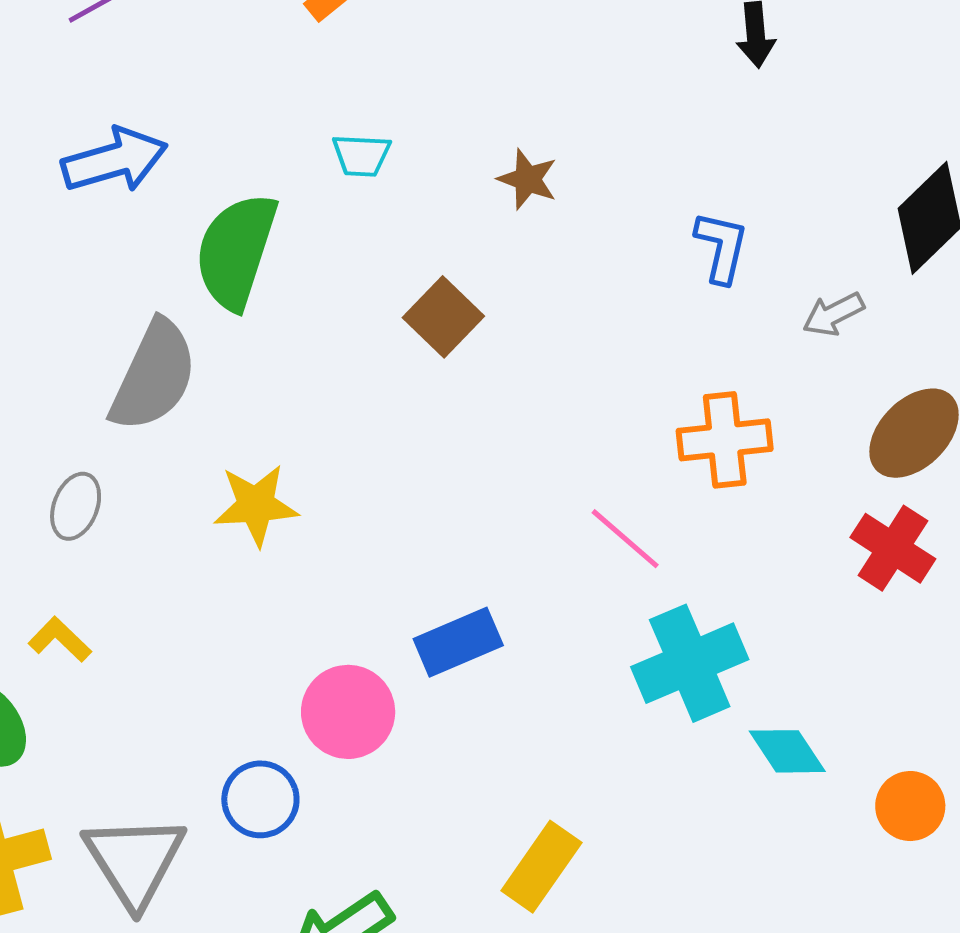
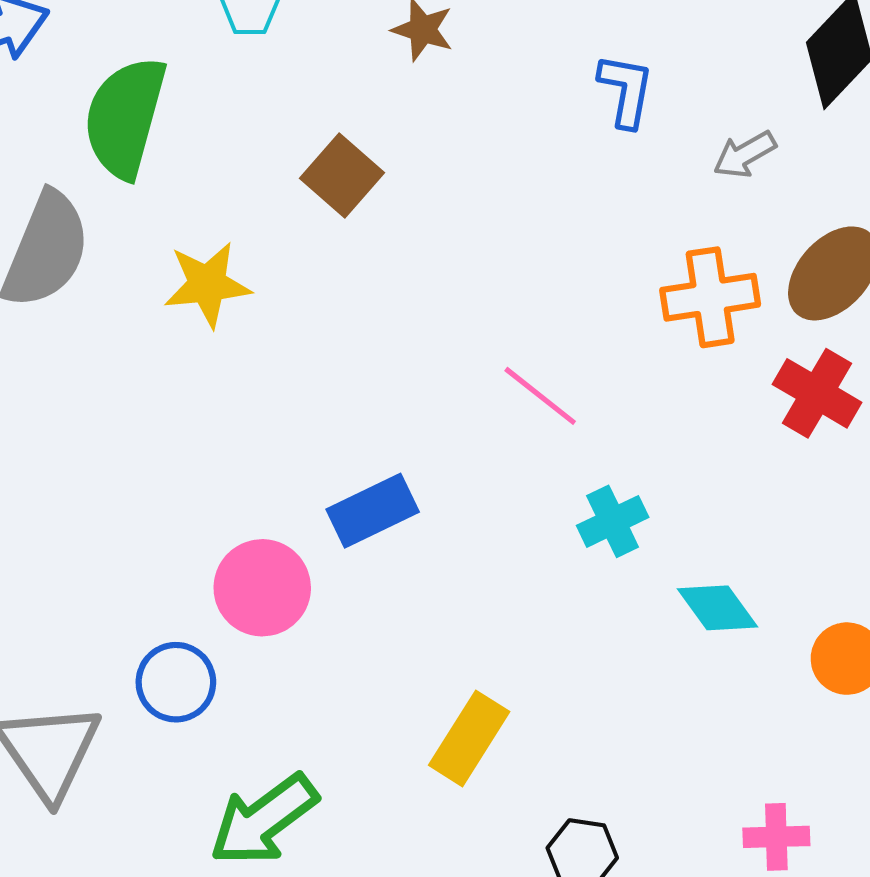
orange cross: (725, 440) -> (710, 297), moved
yellow star: (256, 505) -> (207, 284), moved
cyan cross: (690, 663) -> (613, 521), size x0.6

